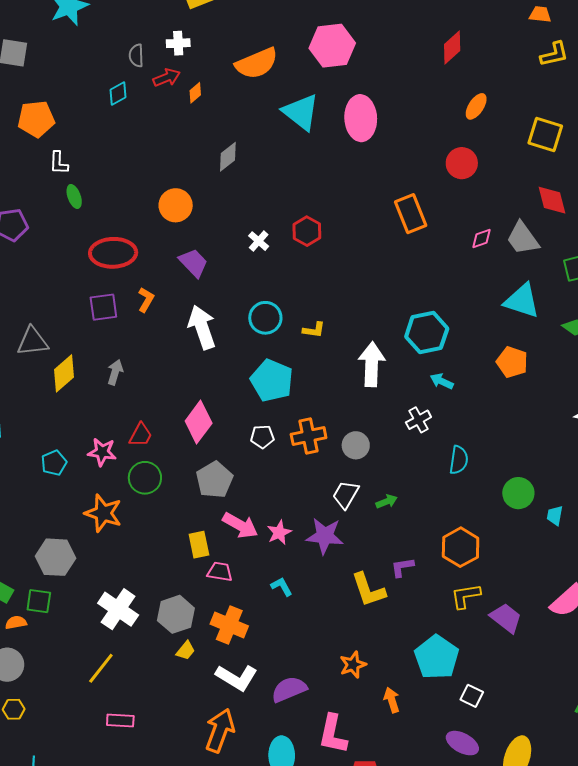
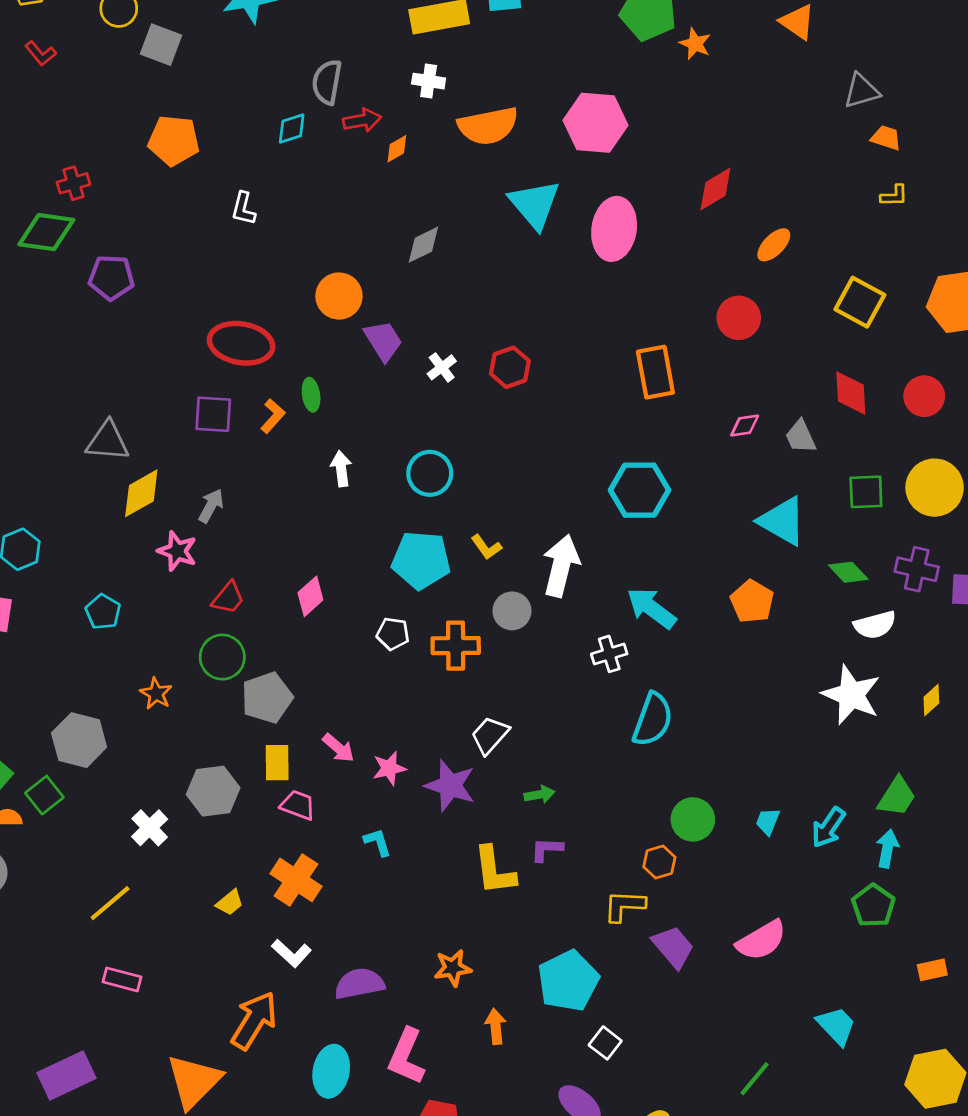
white cross: (178, 43) -> (429, 81), moved
red diamond: (452, 48) -> (715, 189), moved
yellow L-shape: (554, 54) -> (894, 196), size x0.7
gray semicircle: (136, 55) -> (327, 82), size x1.4
white L-shape: (59, 163) -> (243, 209), moved
green ellipse: (74, 196) -> (311, 395), moved
gray trapezoid: (523, 238) -> (801, 437), size x0.7
purple trapezoid: (193, 263) -> (383, 341), moved
white arrow: (202, 327) -> (341, 469), size x0.6
yellow L-shape: (314, 330) -> (486, 547), moved, turned 35
cyan hexagon: (427, 333) -> (639, 490), moved
cyan pentagon: (272, 380) -> (421, 560), turned -30
cyan arrow: (442, 381) -> (651, 608), size x1.6
pink diamond: (199, 422) -> (310, 596), size x0.7
gray circle: (356, 445) -> (512, 611), moved
pink star: (102, 452) -> (177, 551), moved
cyan semicircle: (459, 460) -> (653, 719), size x1.4
cyan pentagon: (54, 463) -> (103, 612), turned -30
gray pentagon: (214, 480) -> (267, 698), moved
green circle: (518, 493) -> (693, 819), moved
green arrow: (387, 501) -> (540, 794), moved
orange star: (103, 513) -> (156, 694), size x0.6
pink arrow: (240, 525) -> (338, 748), size x0.7
orange hexagon: (461, 547) -> (659, 862), moved, size x0.6
green square: (39, 601) -> (44, 795), turned 32
white cross: (118, 609) -> (150, 828), size x0.7
gray hexagon: (176, 614) -> (213, 791), moved
white L-shape: (237, 678) -> (291, 953), size x0.7

